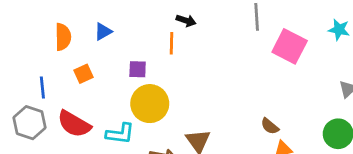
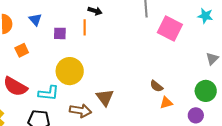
blue triangle: (103, 31) -> (35, 20), turned -40
purple square: (138, 69) -> (60, 33), moved

